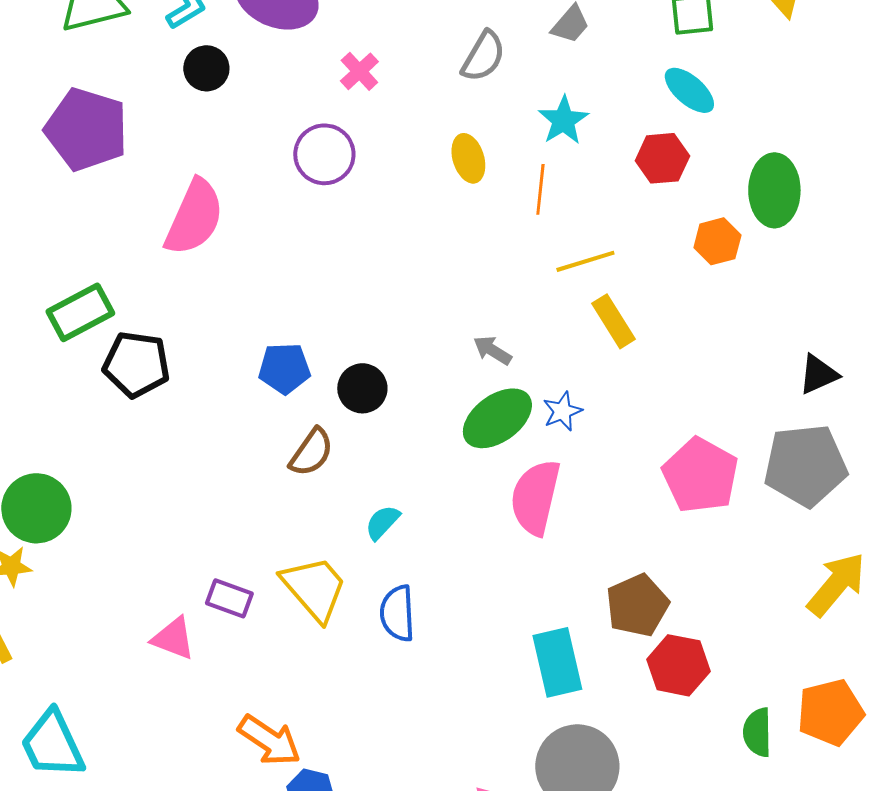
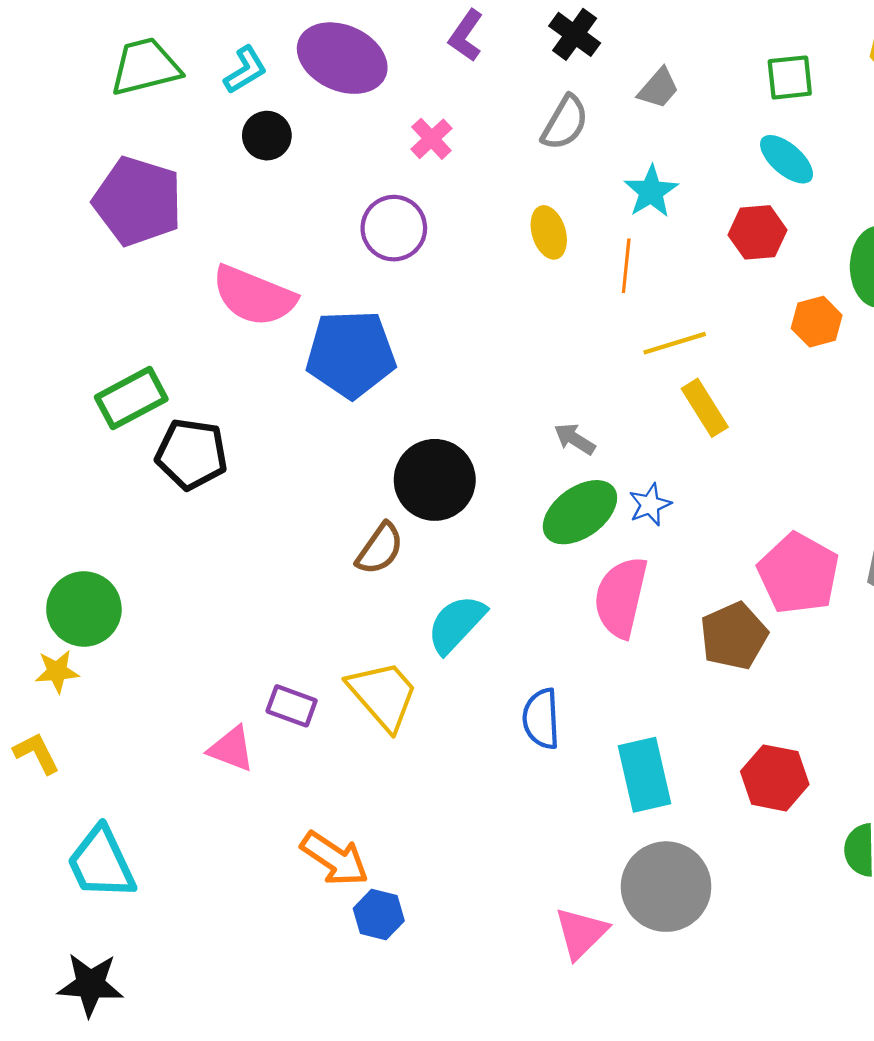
pink semicircle: (194, 217) -> (254, 296), turned 88
blue pentagon: (284, 368) -> (351, 354), moved, size x1.6
black circle: (362, 388) -> (435, 480), size x1.5
cyan semicircle: (382, 522) -> (456, 624), size x1.6
brown pentagon: (637, 605) -> (734, 636), moved
blue semicircle: (397, 613) -> (541, 719), moved

